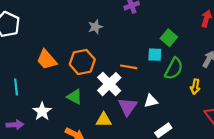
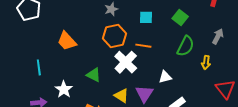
cyan square: (155, 55) -> (146, 17), moved
orange hexagon: (82, 62) -> (114, 36), moved
purple triangle: (128, 107) -> (144, 94), moved
yellow triangle: (104, 120) -> (121, 96), turned 35

